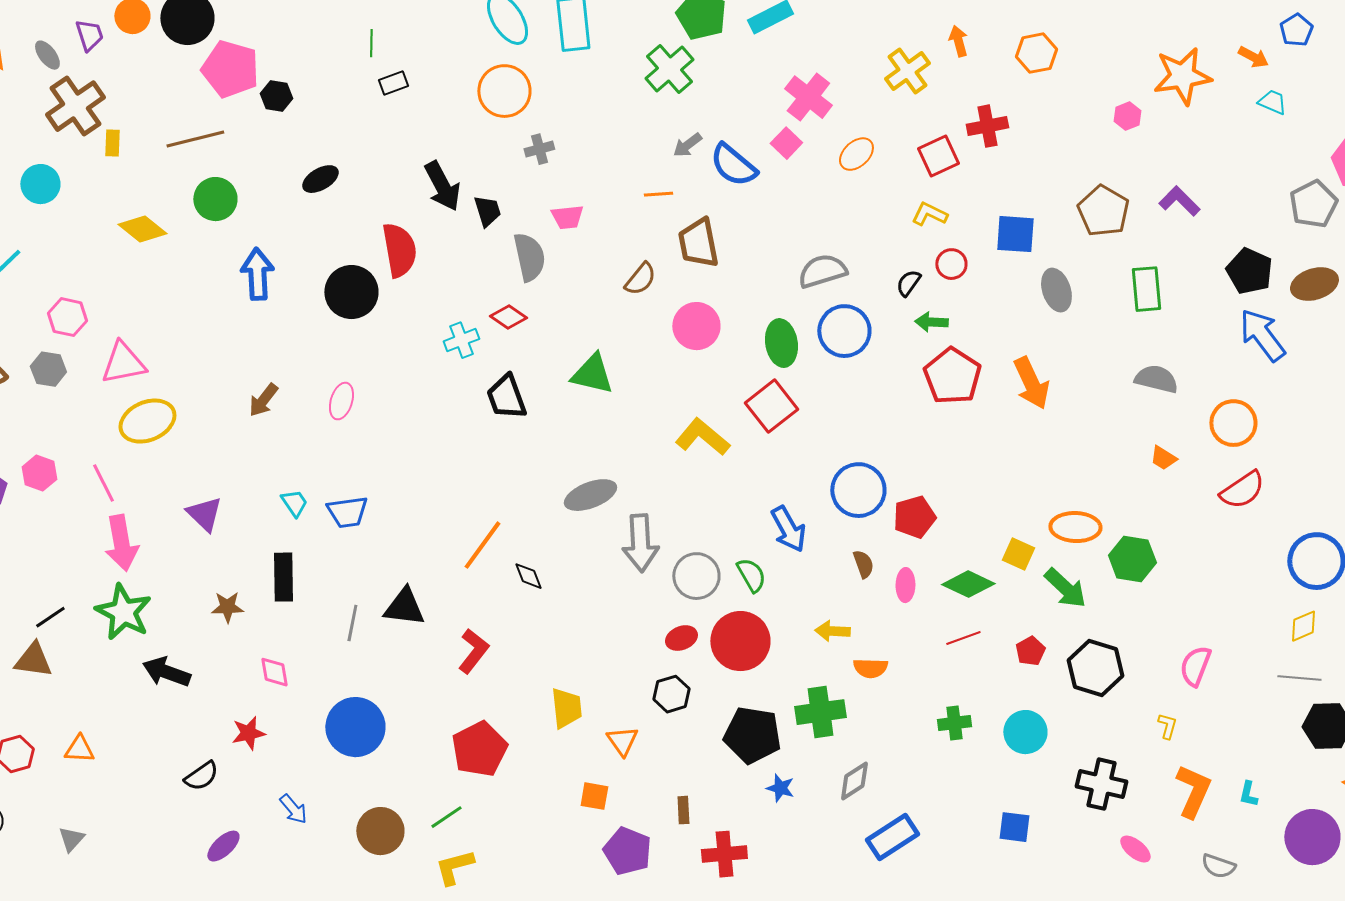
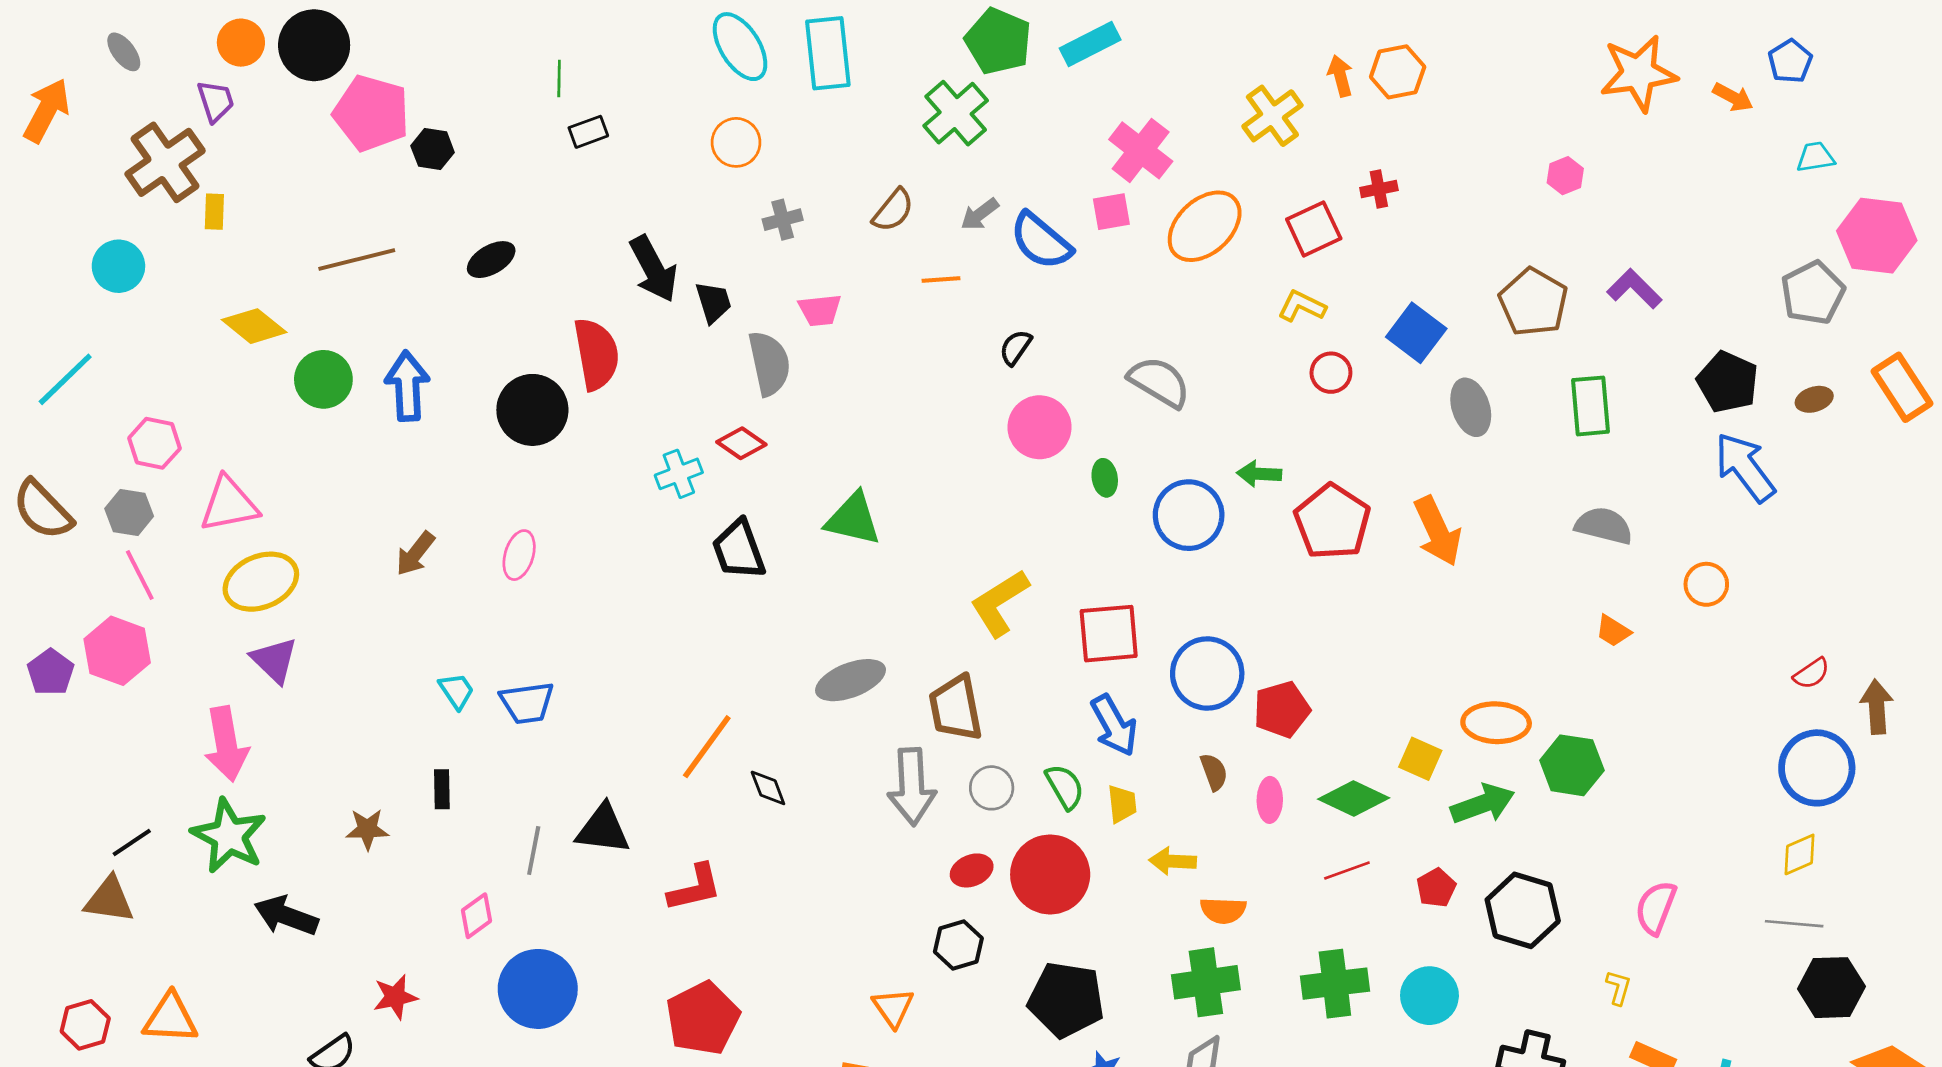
purple trapezoid: (89, 35) -> (216, 101), moved
orange hexagon: (1036, 53) -> (1398, 72), moved
gray ellipse: (47, 55) -> (124, 52), moved
orange star: (1182, 76) -> (1638, 73), moved
orange circle: (504, 91) -> (736, 142), size x0.7
cyan trapezoid: (1272, 102) -> (1815, 157), moved, turned -32
red cross: (987, 126) -> (1379, 189), size x0.7
brown line: (195, 139) -> (357, 260), moved
pink square: (786, 143) -> (1111, 212), turned 36
orange ellipse: (856, 154) -> (1205, 226), size x1.6
green circle: (215, 199) -> (323, 379), moved
blue square: (1015, 234) -> (1416, 333), turned 33
brown trapezoid: (698, 243) -> (956, 708), moved
gray semicircle: (822, 271) -> (1159, 382), turned 48
brown semicircle: (640, 279) -> (893, 210), moved
black semicircle: (908, 283) -> (1016, 347), moved
brown ellipse: (1314, 284) -> (1814, 399), size x0.6
green arrow: (931, 322) -> (1259, 474), moved
pink circle: (696, 326) -> (1040, 427), moved
blue circle: (844, 331) -> (1189, 515), moved
green ellipse: (781, 343) -> (1105, 478), size x0.6
red square: (771, 406) -> (1109, 634), moved, turned 33
orange circle: (1233, 423) -> (1706, 584), size x0.7
yellow L-shape: (702, 437) -> (1000, 603), turned -72
pink hexagon: (39, 473) -> (117, 651), size x1.4
pink line: (103, 483) -> (140, 575), moved
red semicircle: (1242, 490) -> (1811, 673), moved, size x0.6
purple triangle: (204, 514) -> (274, 660), moved
gray arrow: (640, 543) -> (912, 787), moved
gray circle: (696, 576) -> (992, 788), size x0.7
black rectangle: (283, 577) -> (442, 789), size x0.6
green arrow: (1065, 588) -> (1483, 804), turned -63
red L-shape: (473, 651) -> (695, 888), turned 39
pink diamond: (274, 672) -> (476, 916), moved, turned 64
yellow trapezoid: (566, 708) -> (1122, 804), moved, size x0.7
green cross: (820, 712) -> (1206, 982), moved
green cross: (954, 723) -> (1335, 984), size x1.5
orange triangle: (79, 749) -> (170, 1018), size x1.4

